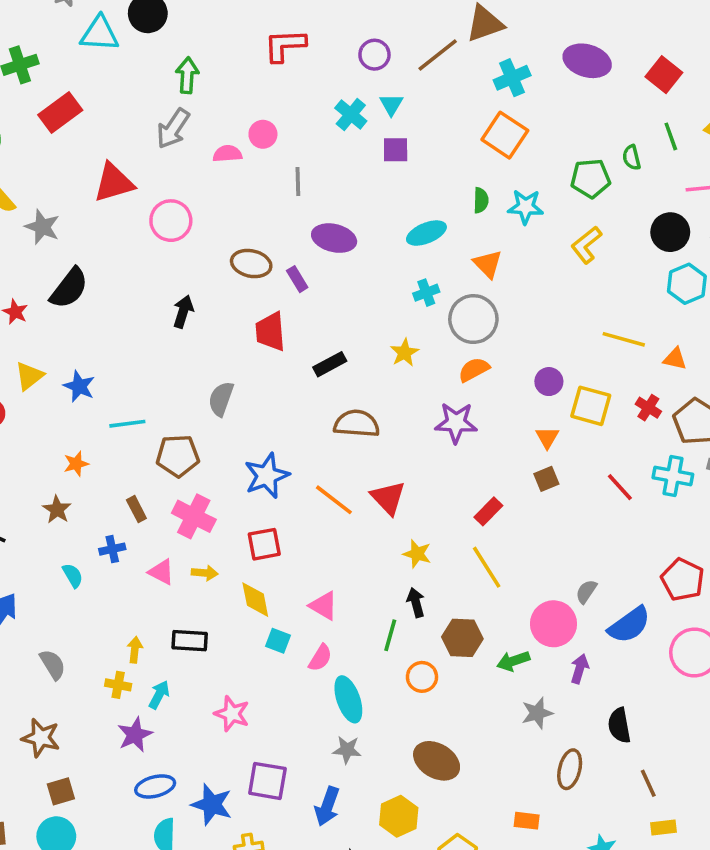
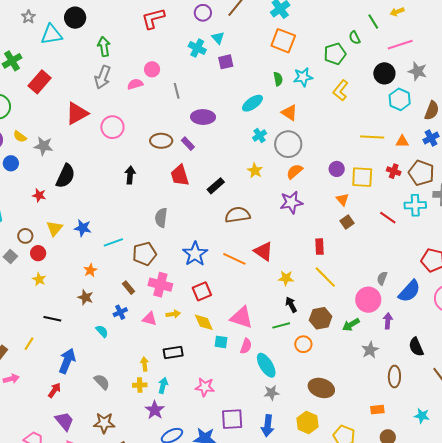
red rectangle: (488, 511) -> (319, 247), turned -35
pink triangle: (324, 606) -> (241, 317), size x1.4
green line: (390, 635) -> (281, 325), turned 72

